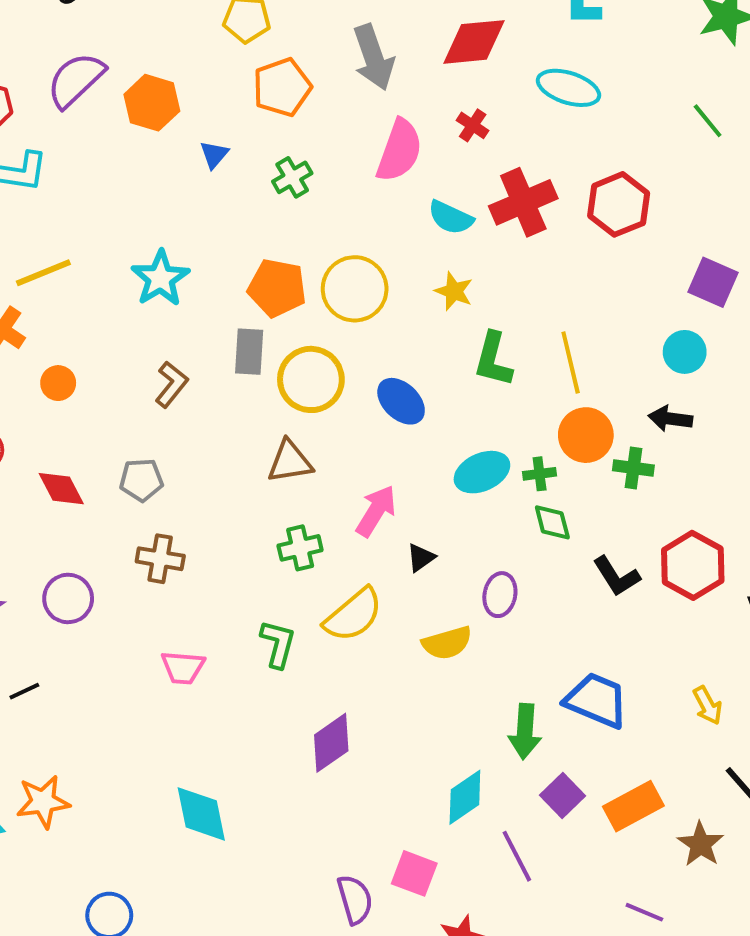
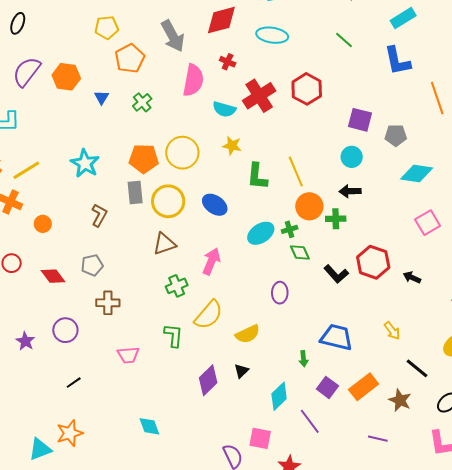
black triangle: (421, 558) -> (241, 371), moved
yellow semicircle: (447, 643) -> (248, 334), moved
black line: (24, 691) -> (74, 383), moved
green arrow: (525, 731) -> (303, 359), size x0.6
cyan diamond: (201, 814) -> (149, 426), size x0.7

